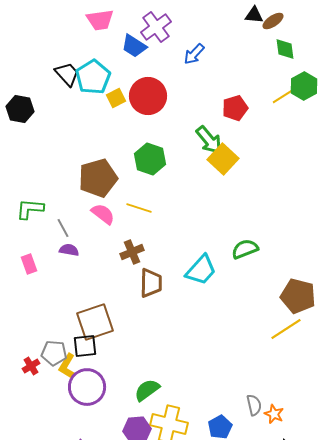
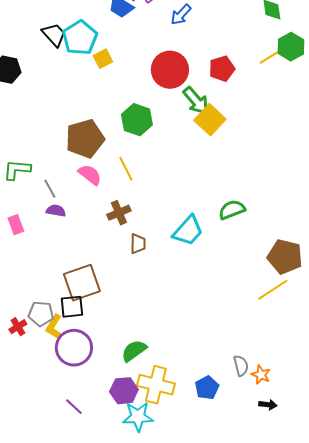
red circle: (148, 96) -> (170, 70), moved
yellow line: (139, 208) -> (126, 169), turned 45
brown trapezoid: (151, 283) -> (138, 244), size x0.7

